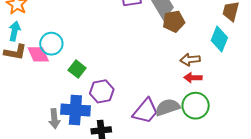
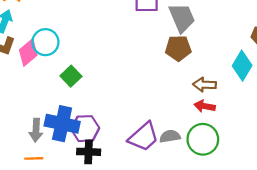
brown pentagon: (174, 21) -> (178, 48), moved
pink diamond: (38, 54) -> (28, 52), turned 65
purple hexagon: (102, 91) -> (85, 129), moved
gray semicircle: (168, 107) -> (170, 136), size x0.7

